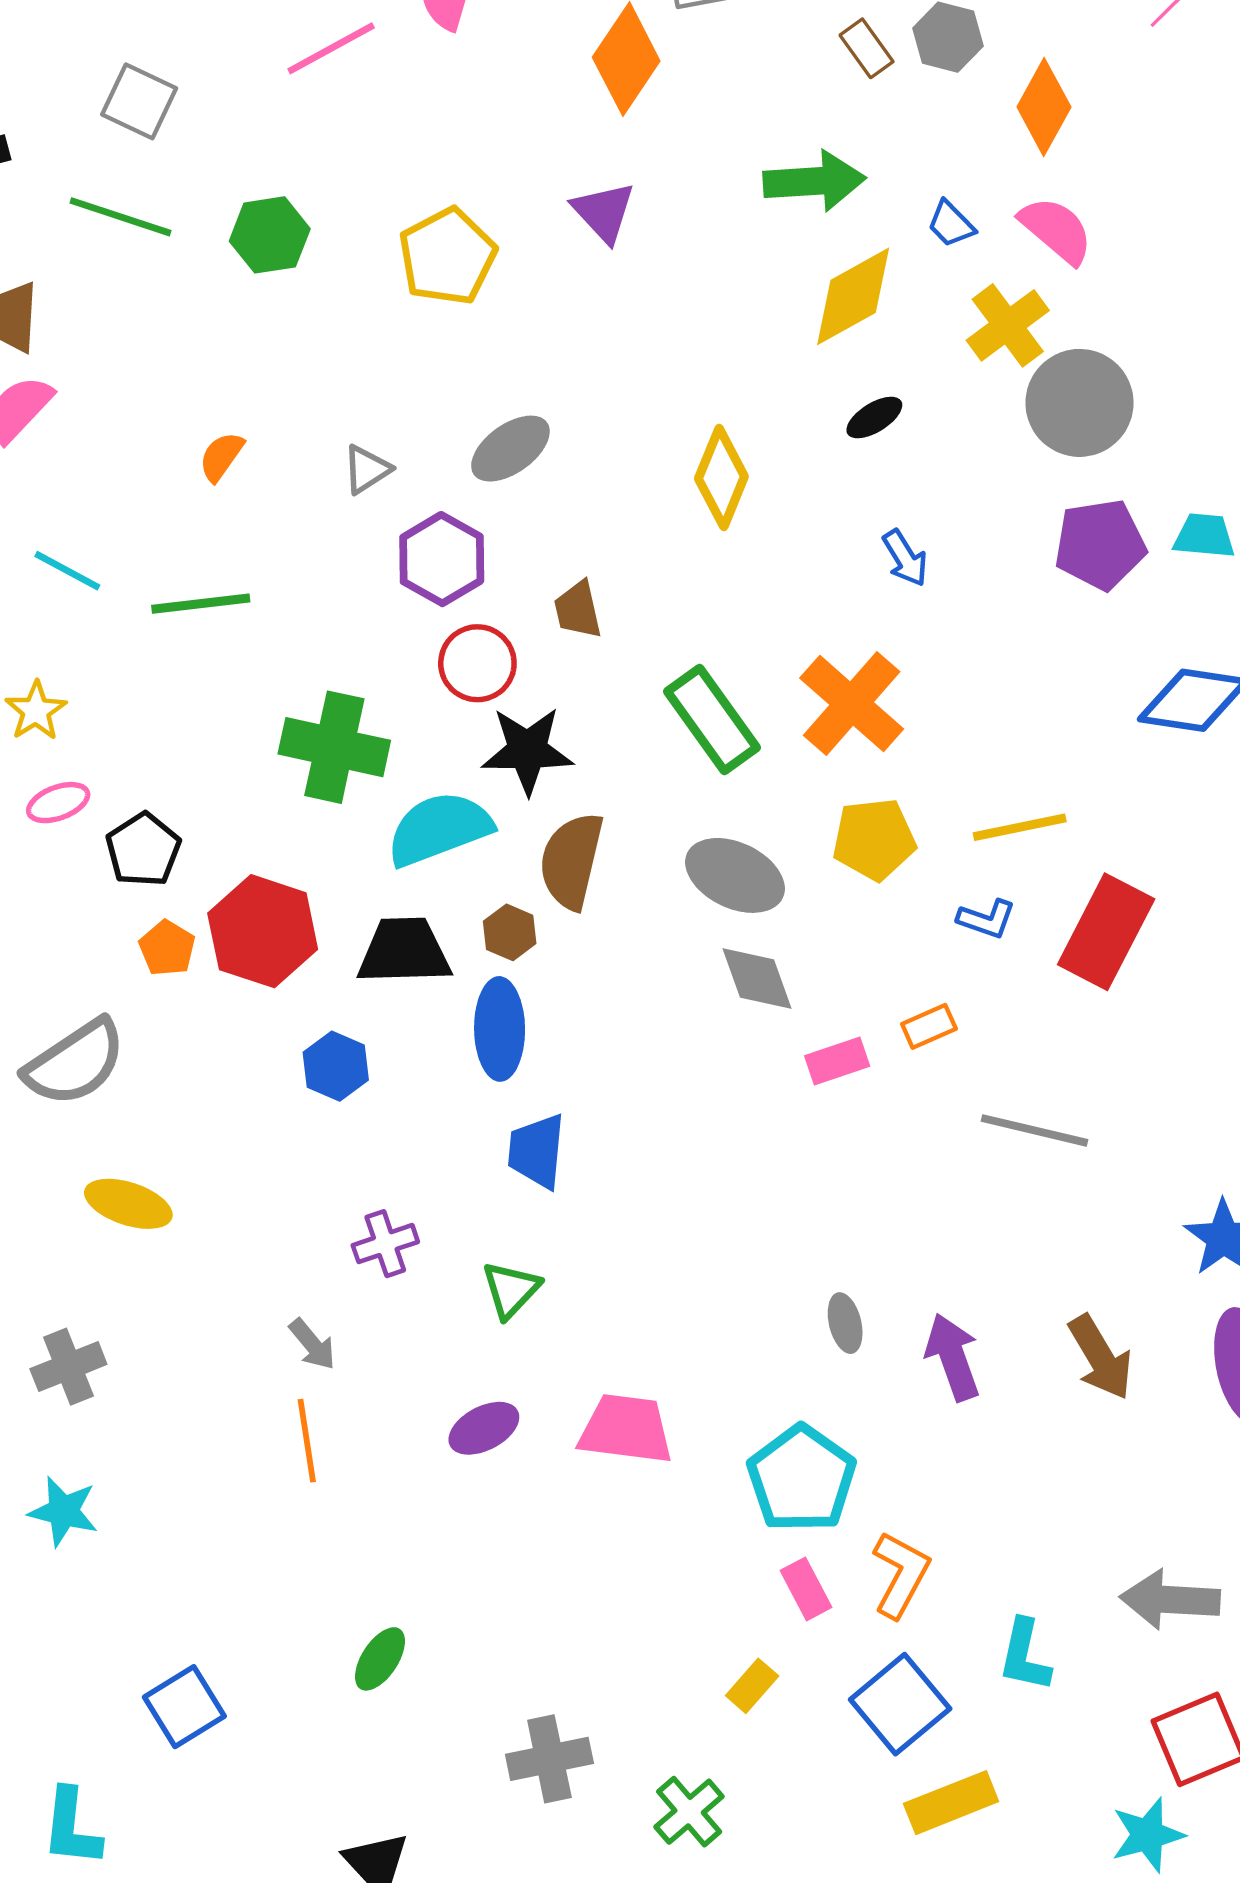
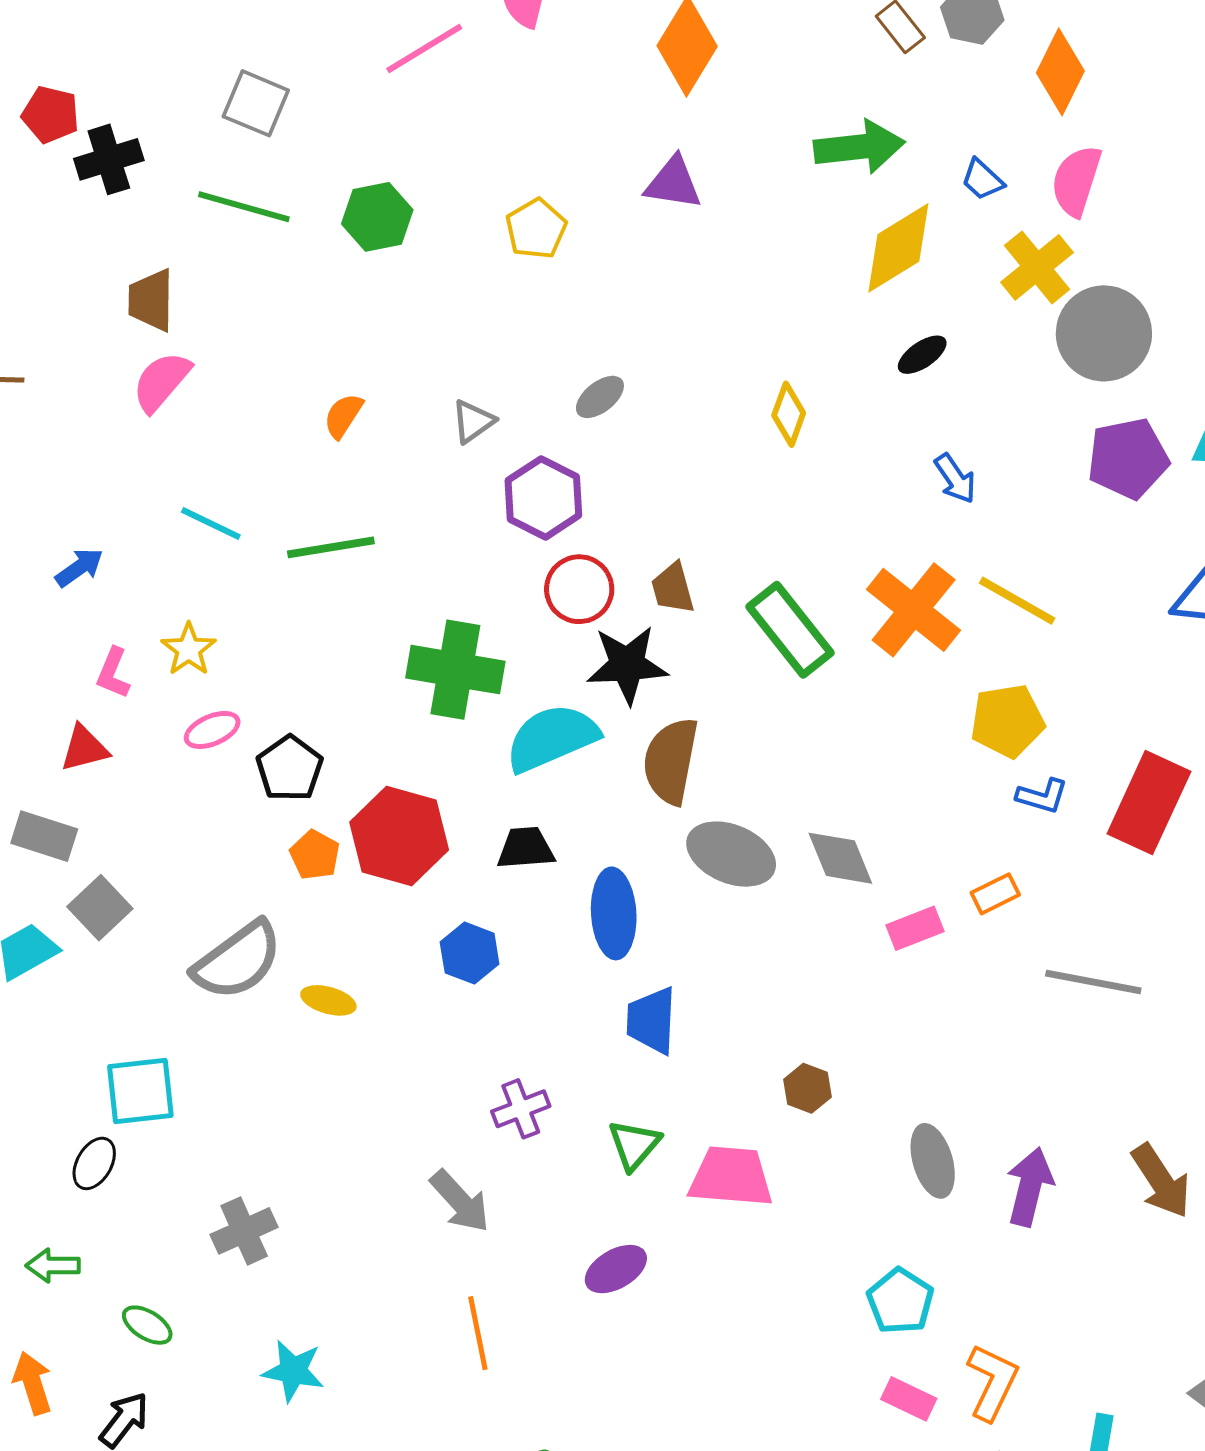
purple triangle: (604, 212) -> (673, 183), turned -36
pink semicircle: (1056, 230) -> (1076, 181), turned -110
yellow pentagon: (447, 256) -> (536, 229), size x0.7
gray ellipse: (510, 449) -> (600, 397), size x0.7
yellow diamond: (721, 477) -> (789, 414), size x0.7
brown trapezoid: (578, 610) -> (673, 588), moved
yellow line: (1020, 827) -> (1017, 601), moved, turned 44
yellow pentagon: (874, 839) -> (1007, 721), moved
gray ellipse: (735, 875) -> (731, 854), moved
brown hexagon: (510, 932) -> (807, 1088), moved
black trapezoid: (404, 951) -> (526, 848), size x0.7
yellow ellipse: (128, 1204) -> (328, 1000), moved, size x0.7
gray ellipse: (845, 1323) -> (933, 1161), size x1.4
gray arrow: (312, 1344) -> (460, 1201), size x1.4
purple arrow: (953, 1357) -> (1030, 1187), turned 36
pink trapezoid: (626, 1429) -> (731, 1177), moved
orange line: (307, 1441) -> (478, 1333), moved
cyan pentagon: (802, 1479) -> (900, 1301), size x0.7
cyan star: (63, 1511) -> (293, 1371), moved
pink rectangle: (806, 1589) -> (909, 1399), turned -34

